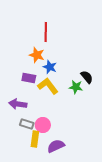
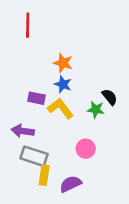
red line: (46, 32) -> (28, 25), moved
orange star: (37, 55) -> (63, 63), moved
gray rectangle: (27, 124) -> (34, 156), size x1.5
pink circle: (43, 125) -> (86, 149), moved

